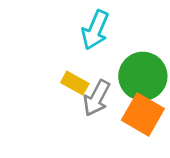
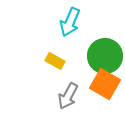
gray arrow: (97, 98) -> (68, 96), moved

